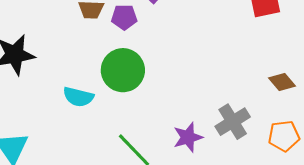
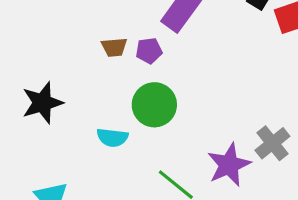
purple star: (188, 137) -> (229, 165), size x1.4

